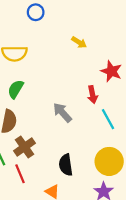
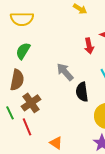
red arrow: (92, 95) -> (89, 46), moved
black semicircle: (66, 165) -> (82, 92), moved

